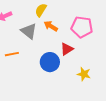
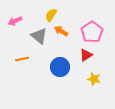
pink pentagon: (82, 27) -> (92, 32), turned 30
red triangle: (67, 49) -> (86, 55), moved

